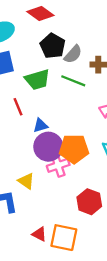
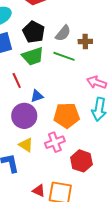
black pentagon: (53, 46) -> (34, 32), moved
purple circle: (48, 147) -> (24, 116), moved
pink cross: (58, 165) -> (55, 142), moved

